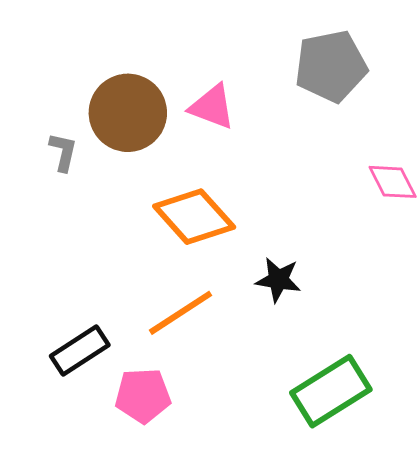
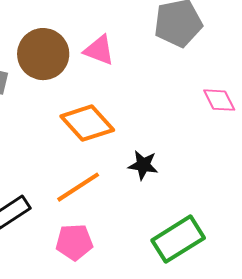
pink pentagon: (143, 396) -> (74, 242), moved

